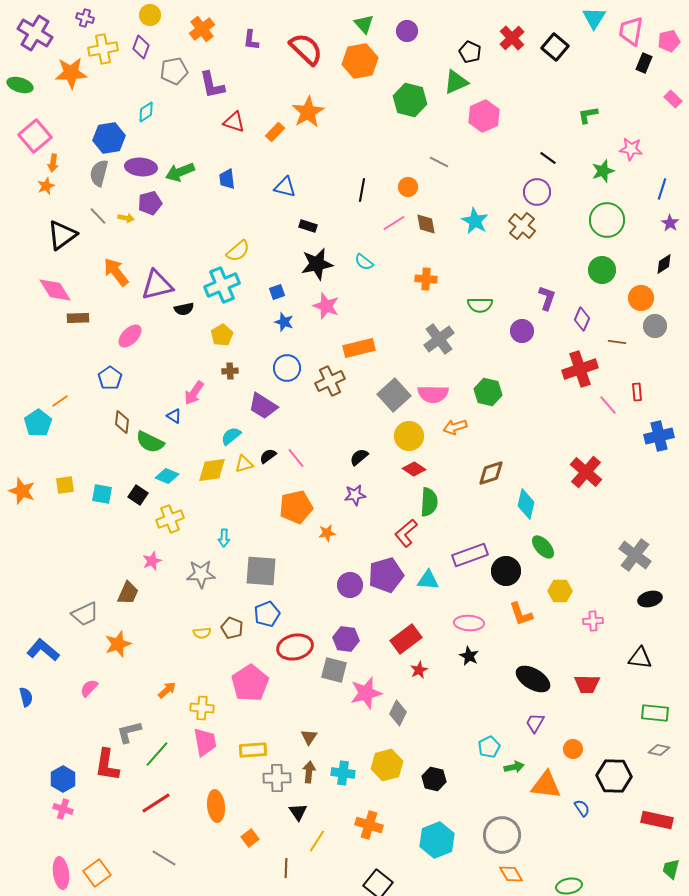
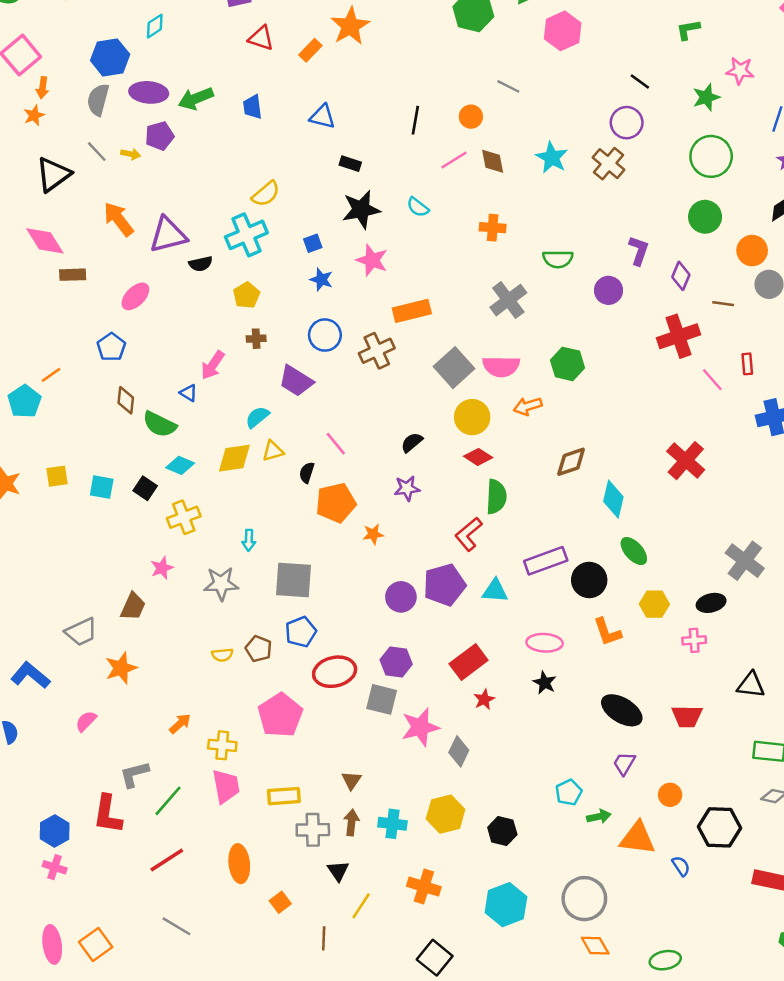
black semicircle: (268, 456) -> (307, 473), moved, turned -36
black ellipse: (650, 599) -> (711, 603), moved

